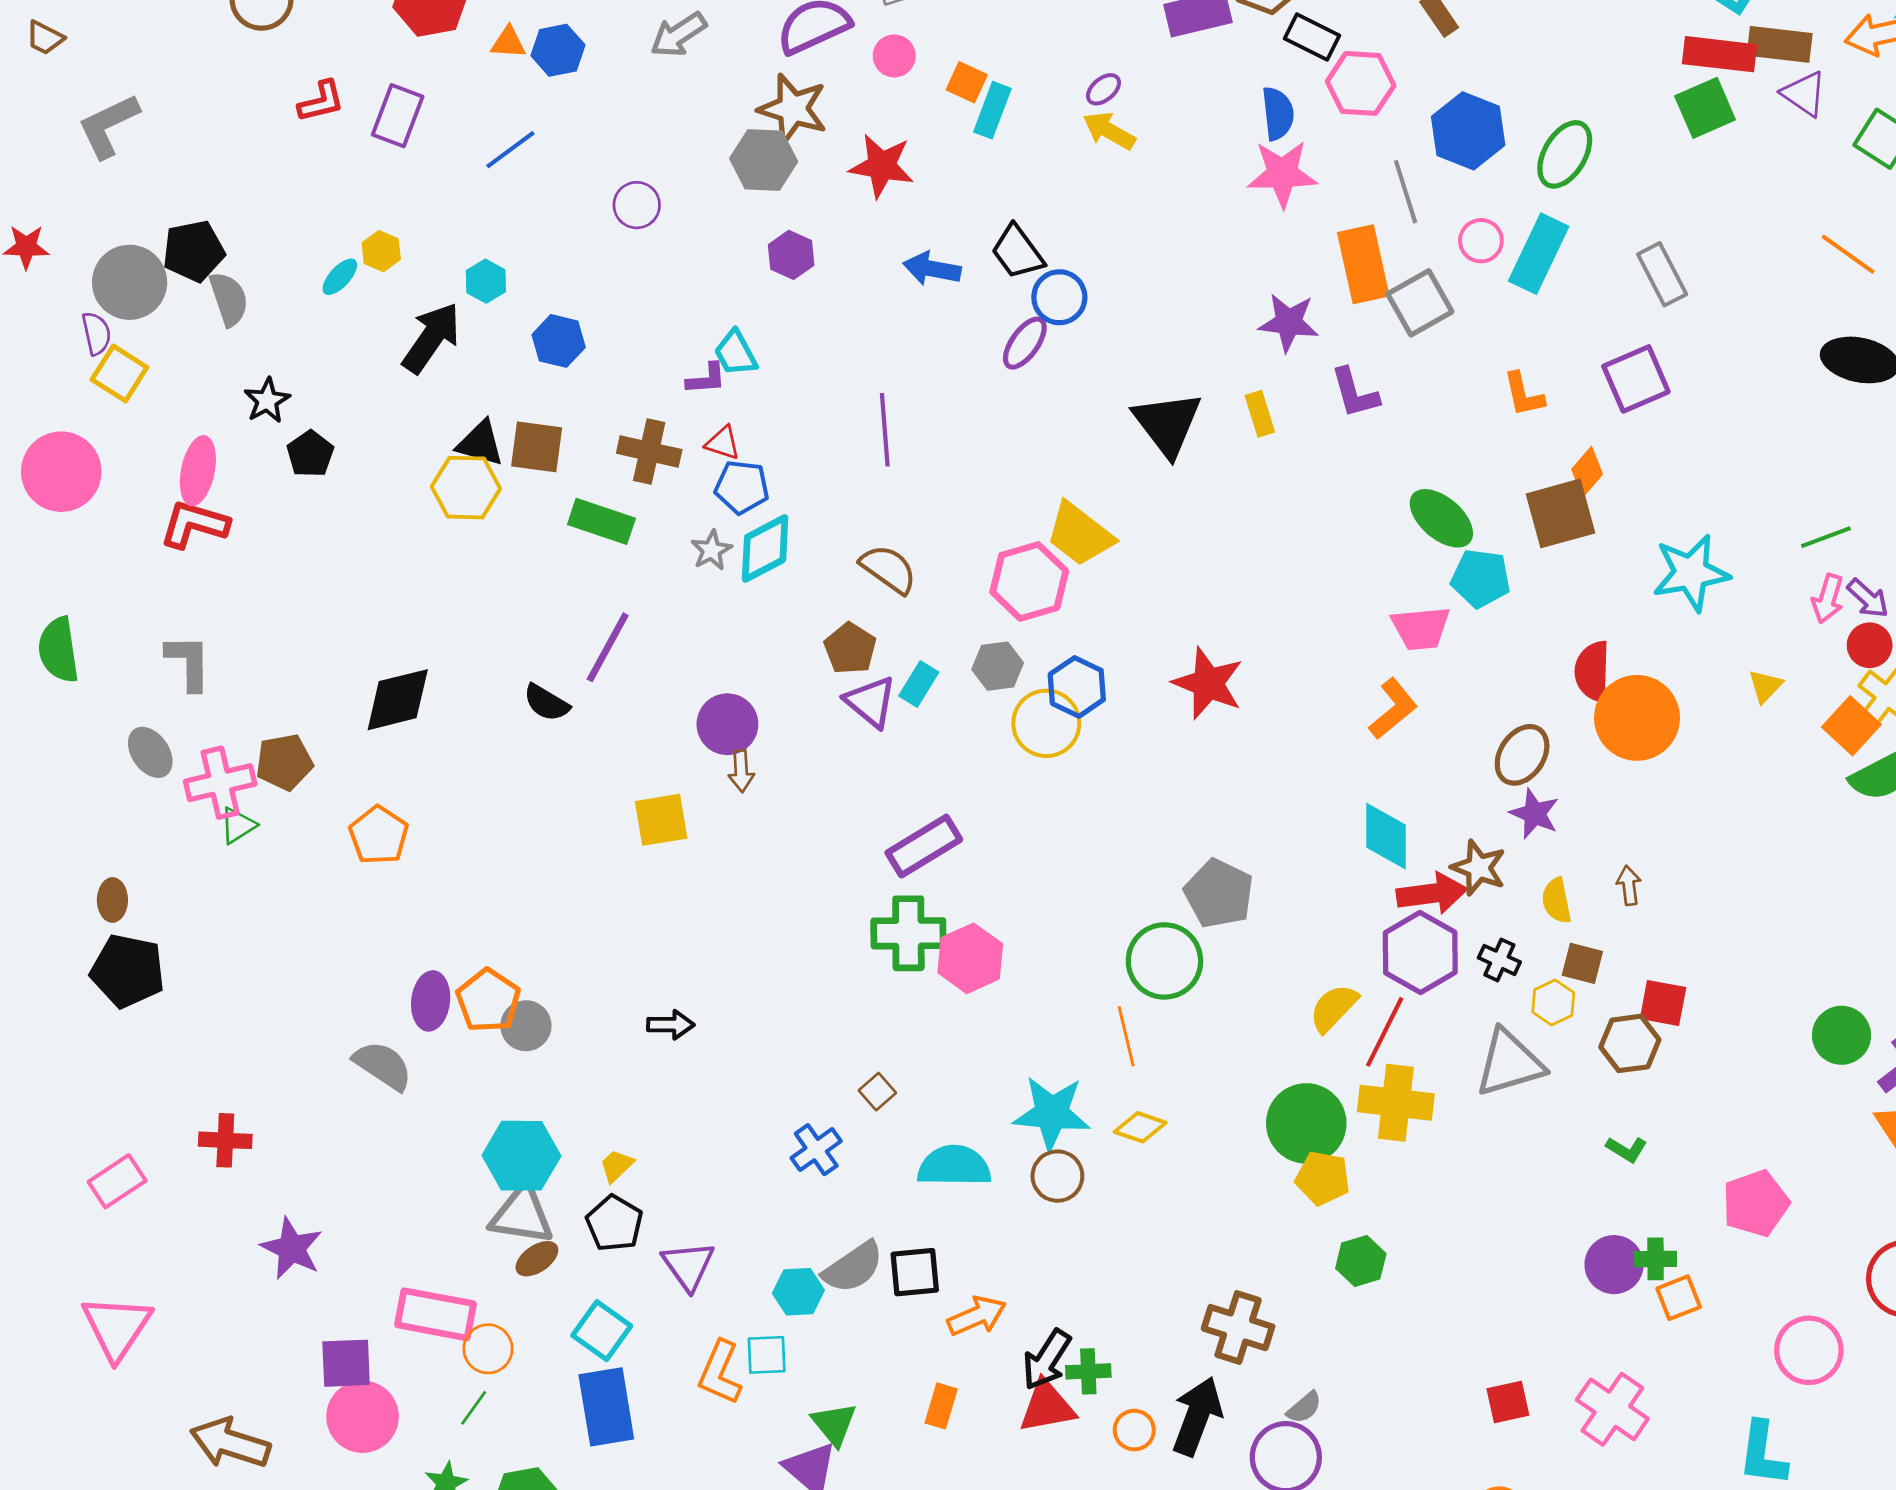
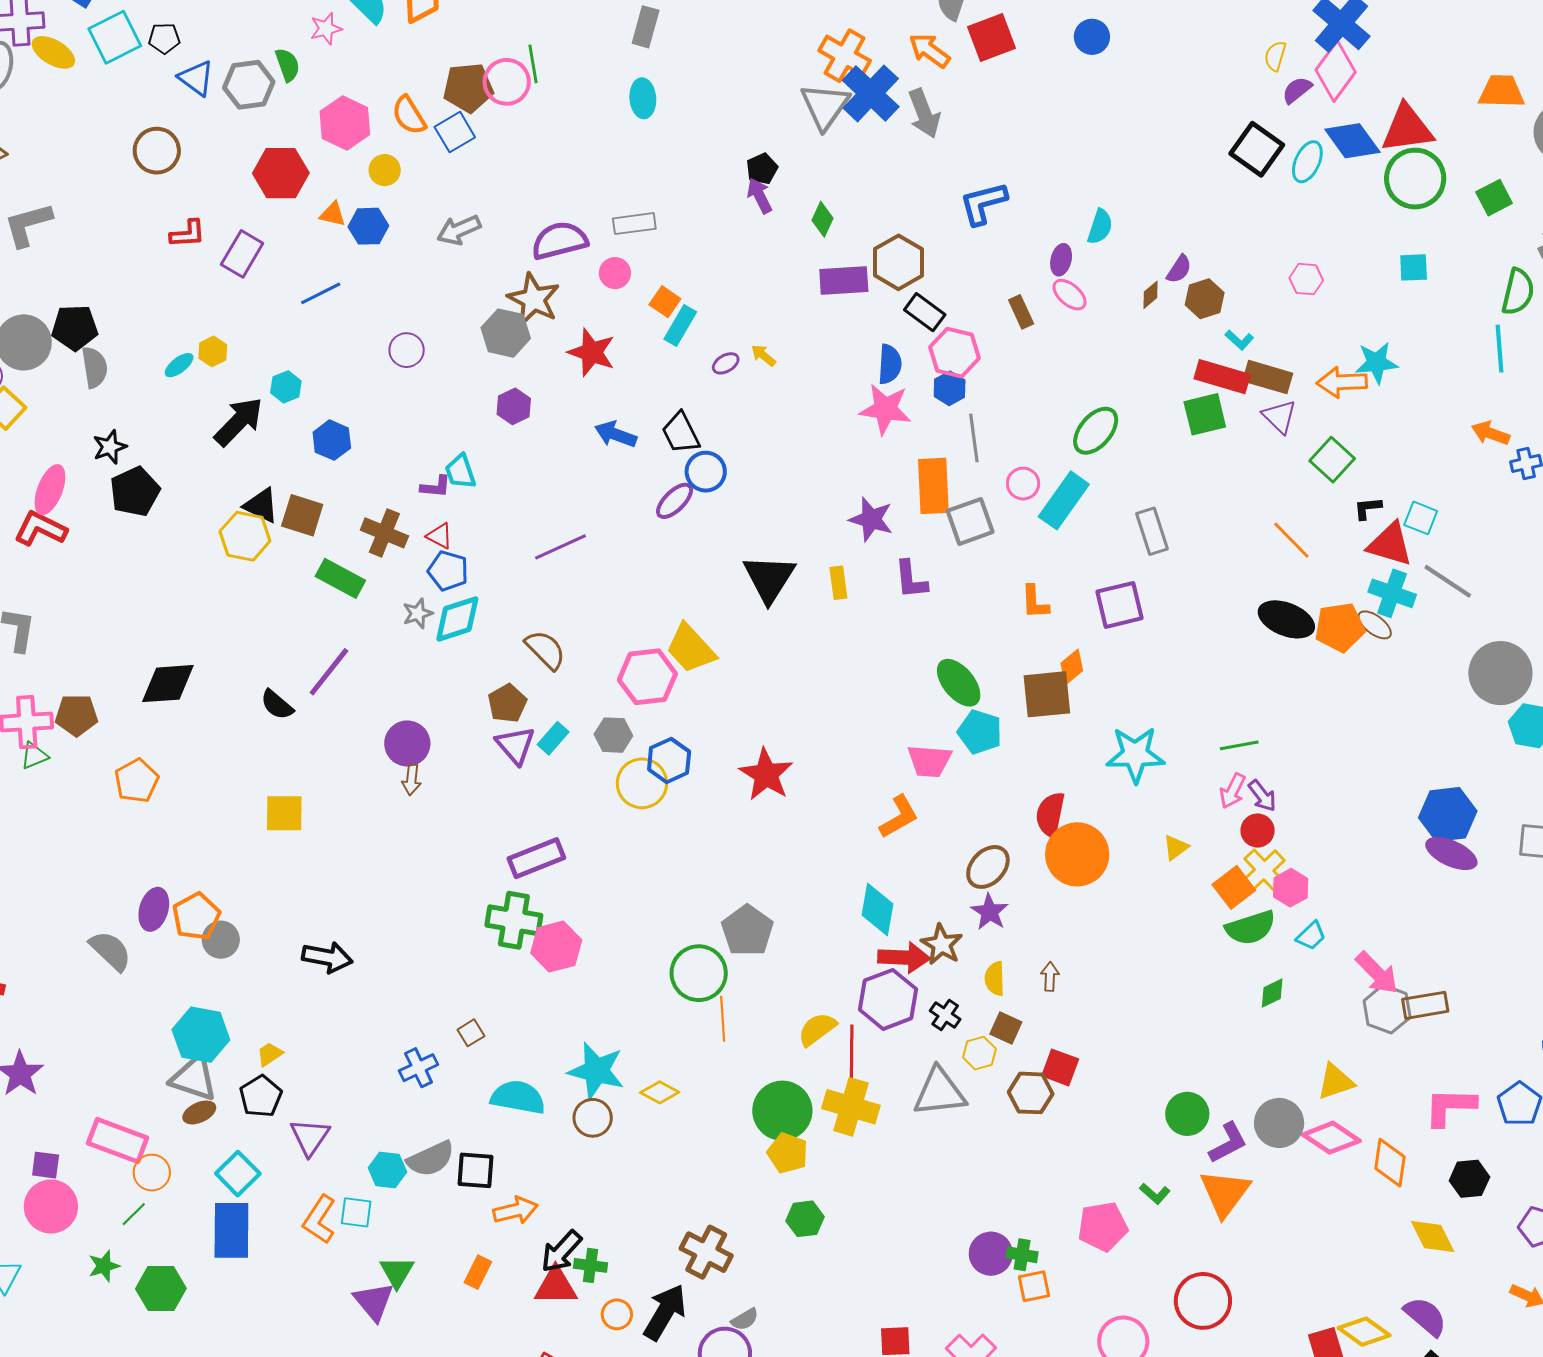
purple ellipse: (1103, 89) -> (726, 363), moved
yellow arrow: (1109, 131) -> (763, 355), size x0.7
blue hexagon: (1468, 131) -> (950, 388), moved, size x0.6
purple line: (885, 430) -> (560, 547), turned 60
black pentagon: (310, 454) -> (135, 492), size x1.4
yellow square: (661, 820) -> (284, 813), moved
black arrow: (671, 1025) -> (327, 957), size x1.4
red line: (1385, 1032) -> (852, 1053), turned -36
orange line: (1126, 1036) -> (723, 1019), moved
green L-shape: (1627, 1149) -> (1155, 1194), moved
purple square: (346, 1363) -> (46, 1165), size x0.7

